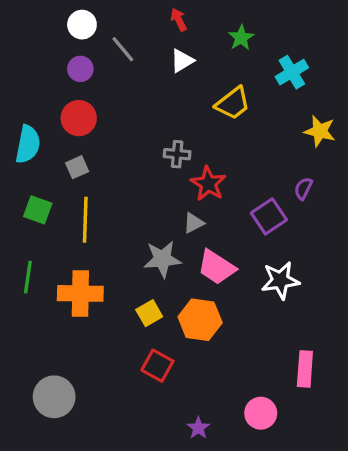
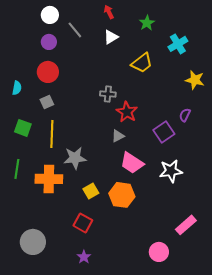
cyan semicircle: (28, 144) -> (17, 88), size x0.6
gray star: (162, 259) -> (75, 158), moved
red square: (157, 366) -> (83, 223), moved
pink rectangle: (305, 369) -> (186, 225), turned 45
purple star: (198, 428) -> (84, 257), moved

